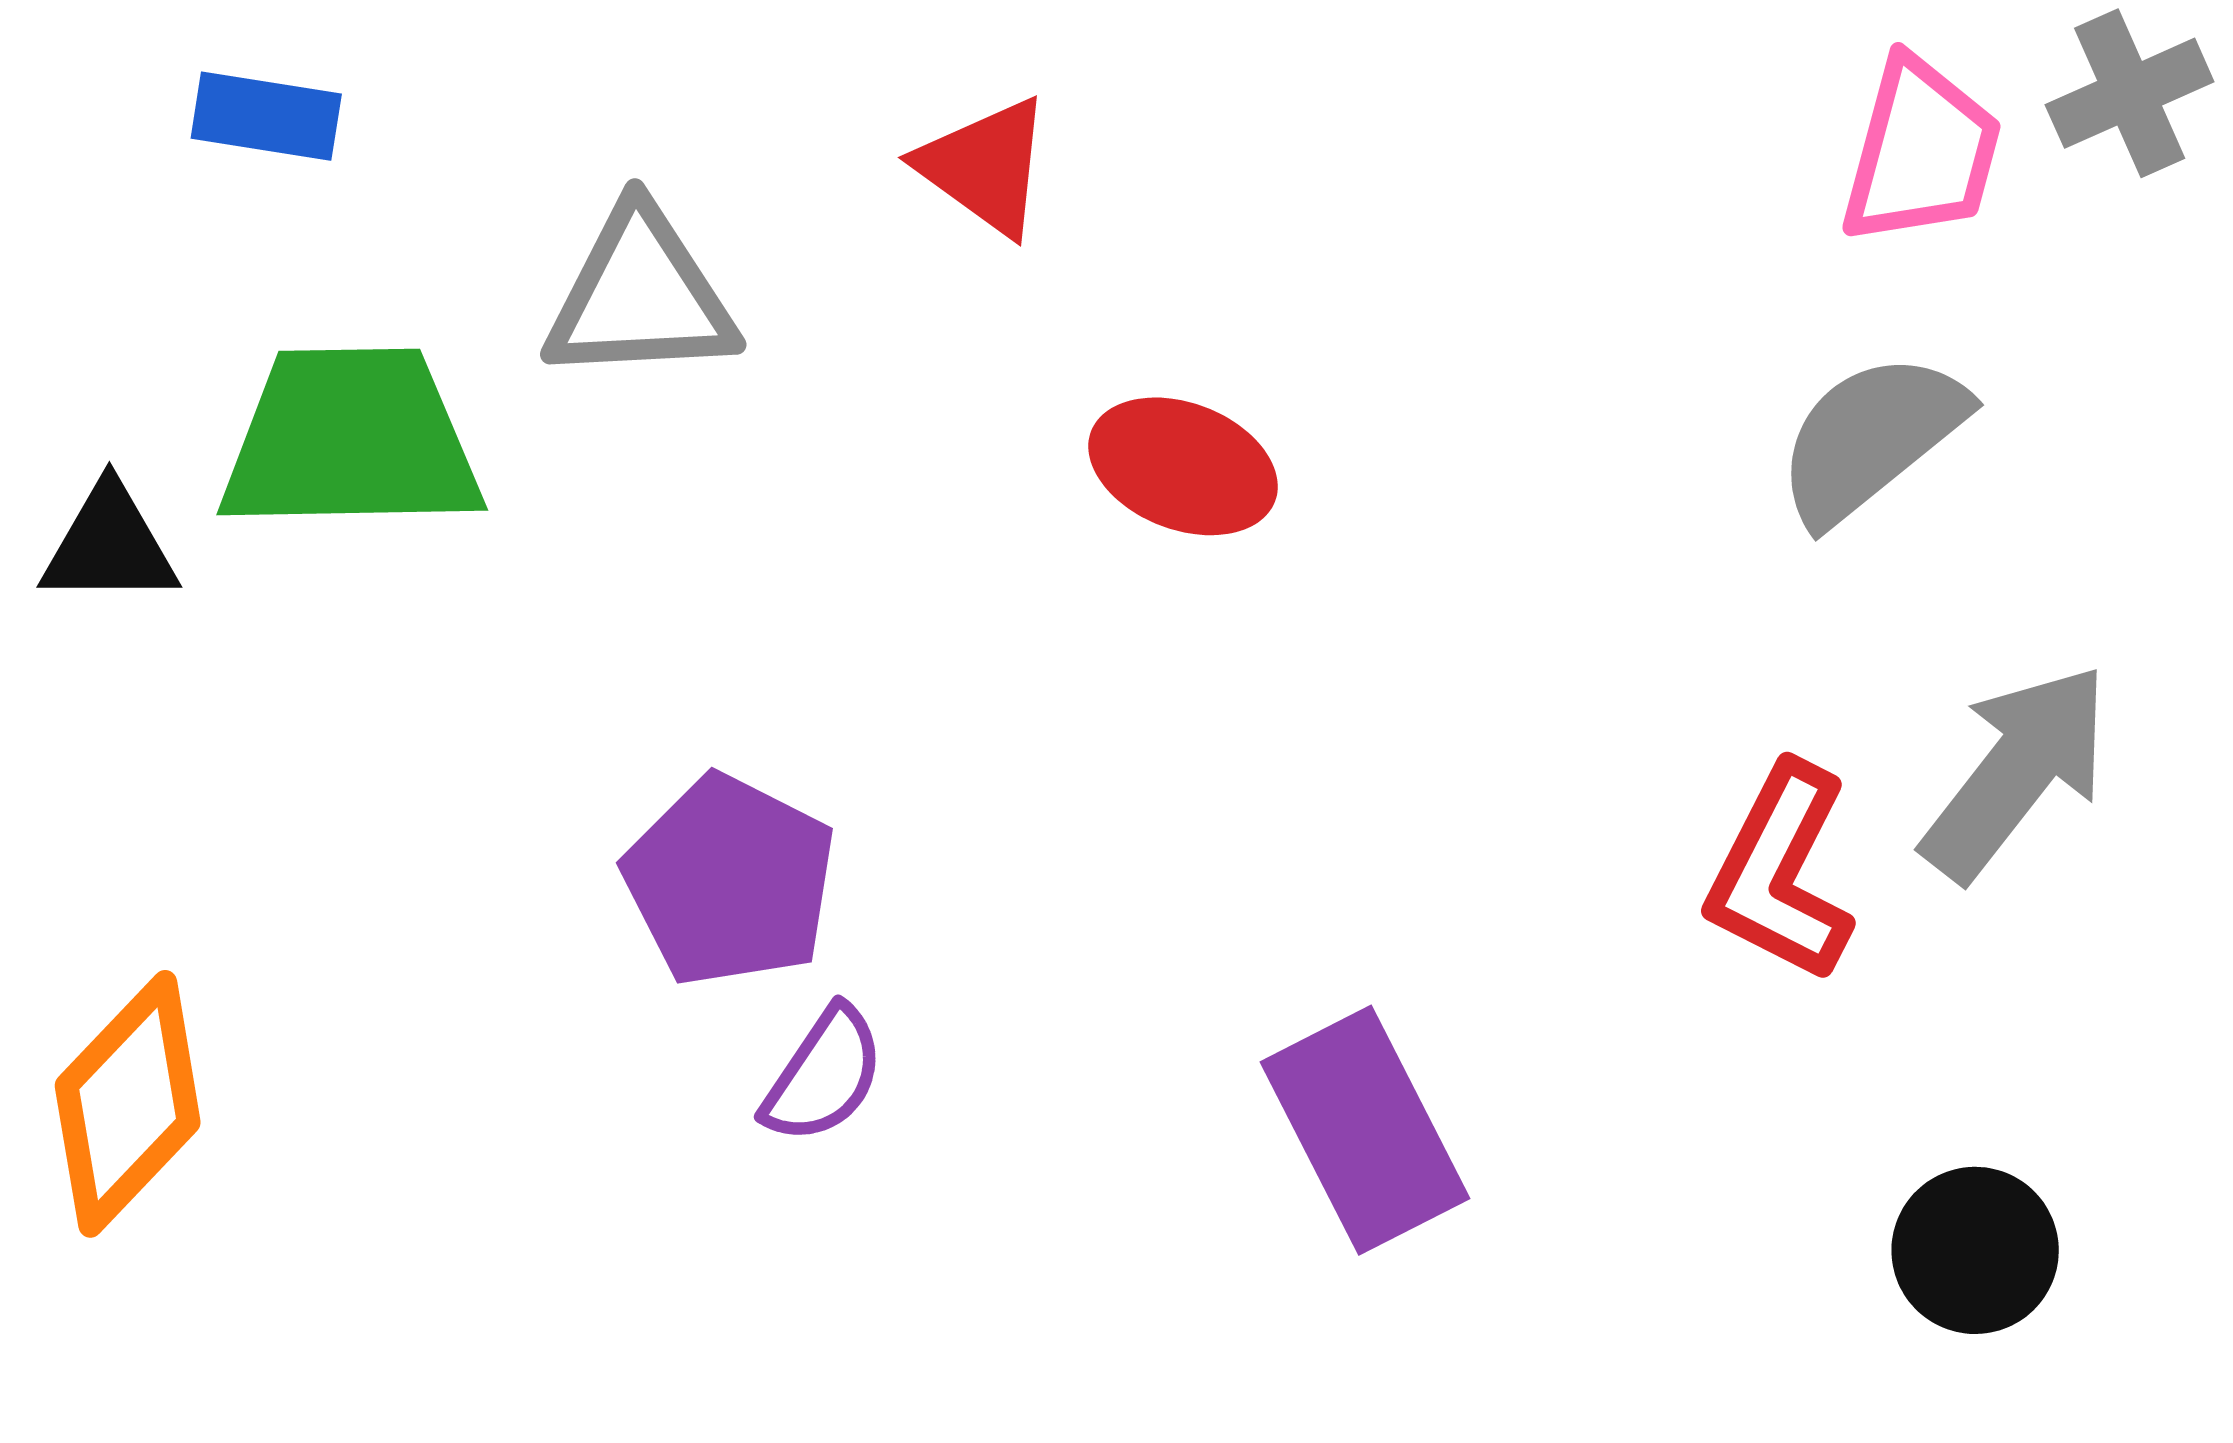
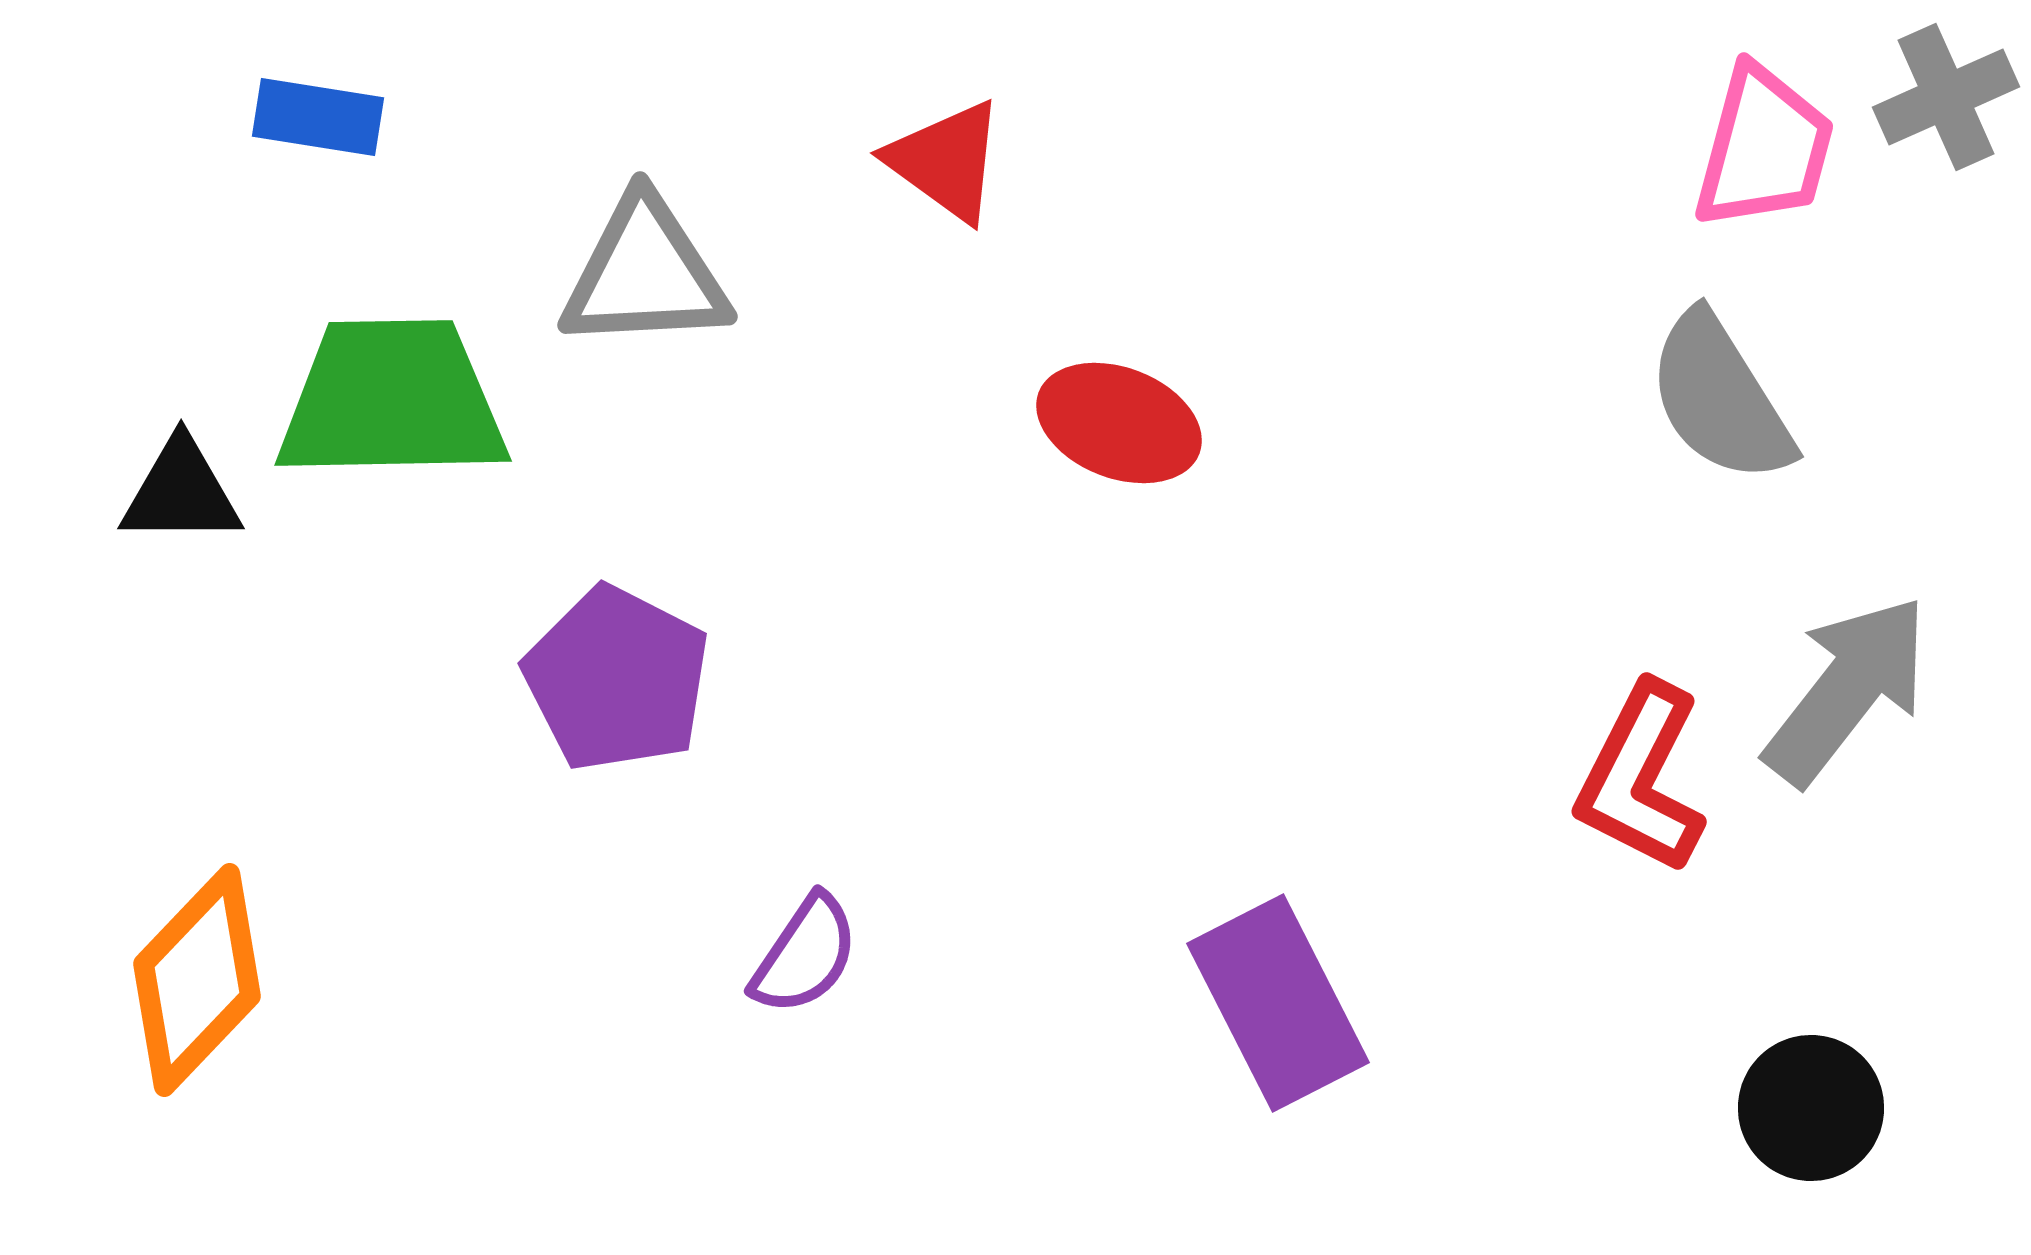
gray semicircle: (1871, 438) -> (1720, 398), turned -83
purple pentagon: (730, 881) -> (617, 679), moved

